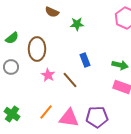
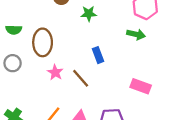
green semicircle: (12, 38) -> (14, 30), turned 40
green arrow: (120, 65) -> (136, 34), moved

